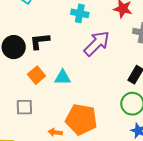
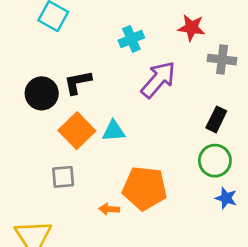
cyan cross: (80, 13) -> (131, 39), turned -30
orange square: (37, 75) -> (77, 131), size x1.4

